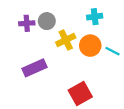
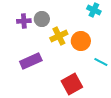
cyan cross: (95, 17) -> (94, 10), moved, turned 32
cyan line: (113, 51) -> (101, 62), moved

